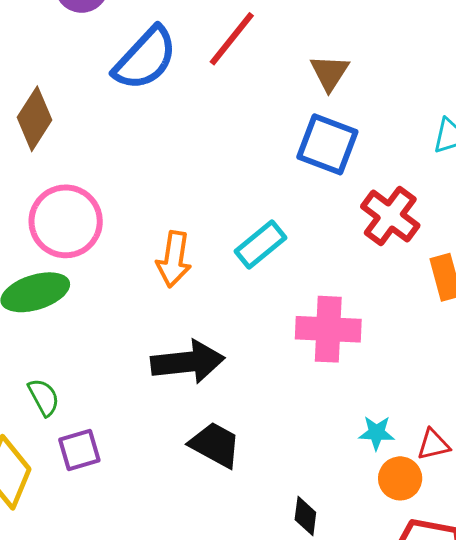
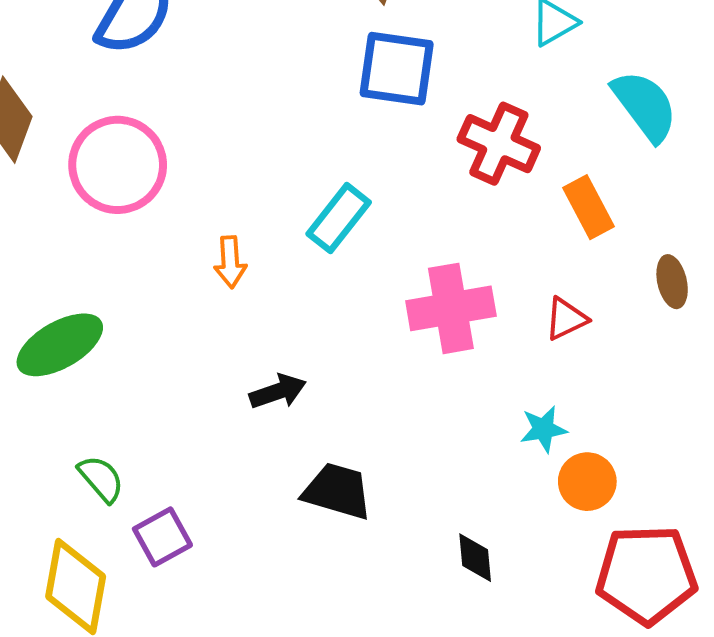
pink circle: (66, 221) -> (118, 165), moved
orange arrow: (174, 259) -> (230, 262), size x0.7
black arrow: (188, 362) -> (278, 391), size x0.6
red triangle: (433, 445) -> (566, 319), moved

